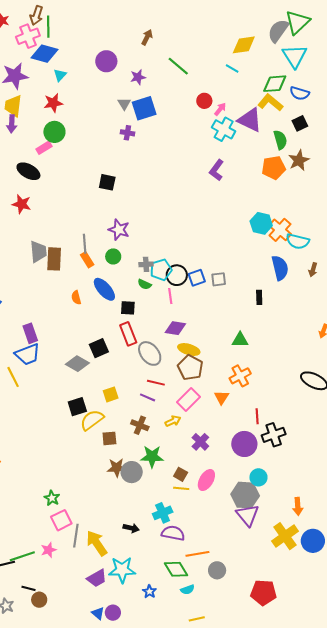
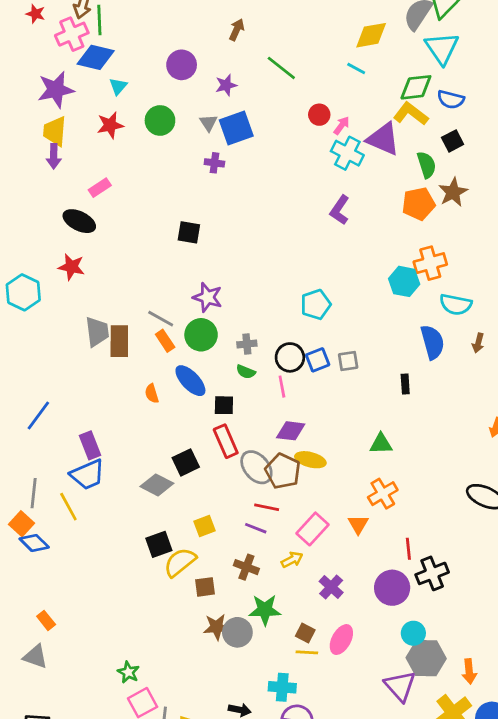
green circle: (54, 132) -> (160, 120), moved
orange cross: (280, 230) -> (430, 263), moved, turned 35
gray line: (85, 244) -> (161, 319), turned -54
green circle: (113, 256) -> (201, 335), size x1.5
cyan pentagon: (161, 270) -> (316, 305), moved
brown pentagon: (190, 368) -> (283, 471), moved
gray hexagon: (245, 495) -> (426, 658), moved
cyan cross: (163, 513) -> (282, 687), turned 30

